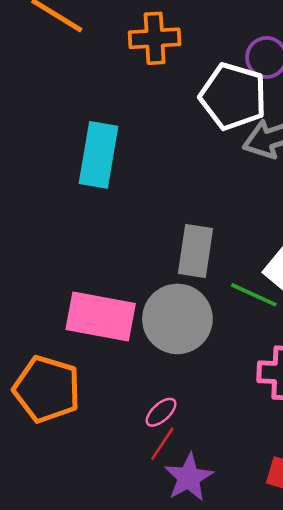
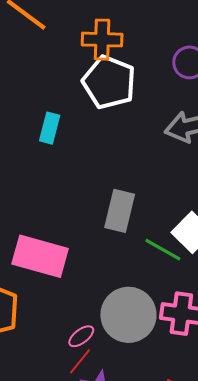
white pentagon: (233, 96) -> (109, 82), moved
cyan rectangle: (99, 155) -> (50, 128), size x0.6
gray circle: (177, 319) -> (128, 315), moved

